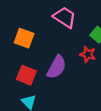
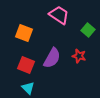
red star: (88, 54) -> (79, 56), moved

